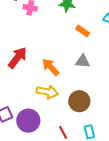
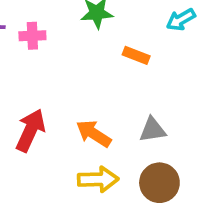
gray triangle: (83, 61) -> (153, 130), moved

